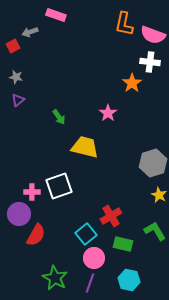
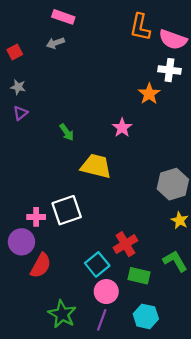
gray arrow: (30, 32) -> (55, 43), moved

